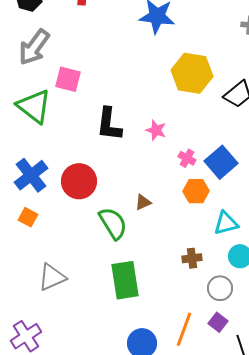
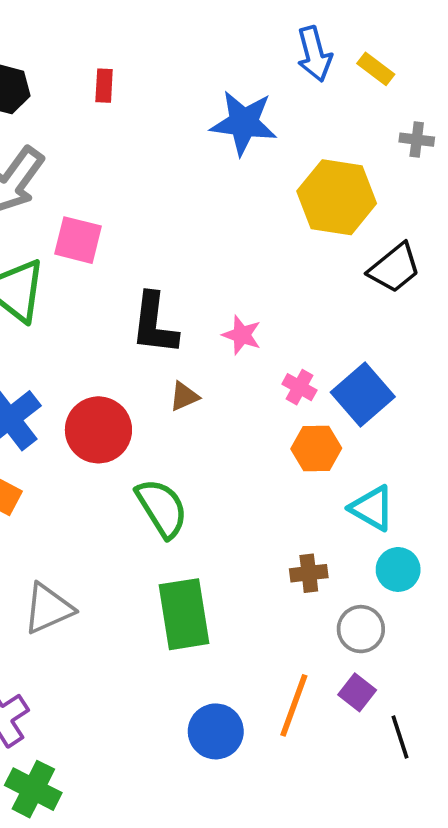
yellow hexagon: (192, 73) -> (337, 197), moved
brown triangle: (143, 202) -> (184, 396), moved
cyan triangle: (226, 223) -> (372, 508), turned 44

